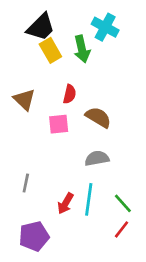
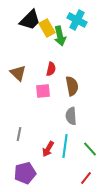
yellow rectangle: (50, 50) -> (47, 28), moved
brown semicircle: (98, 117) -> (72, 86), turned 48
gray semicircle: (97, 158) -> (71, 116), turned -84
red line: (122, 229) -> (86, 178), moved

